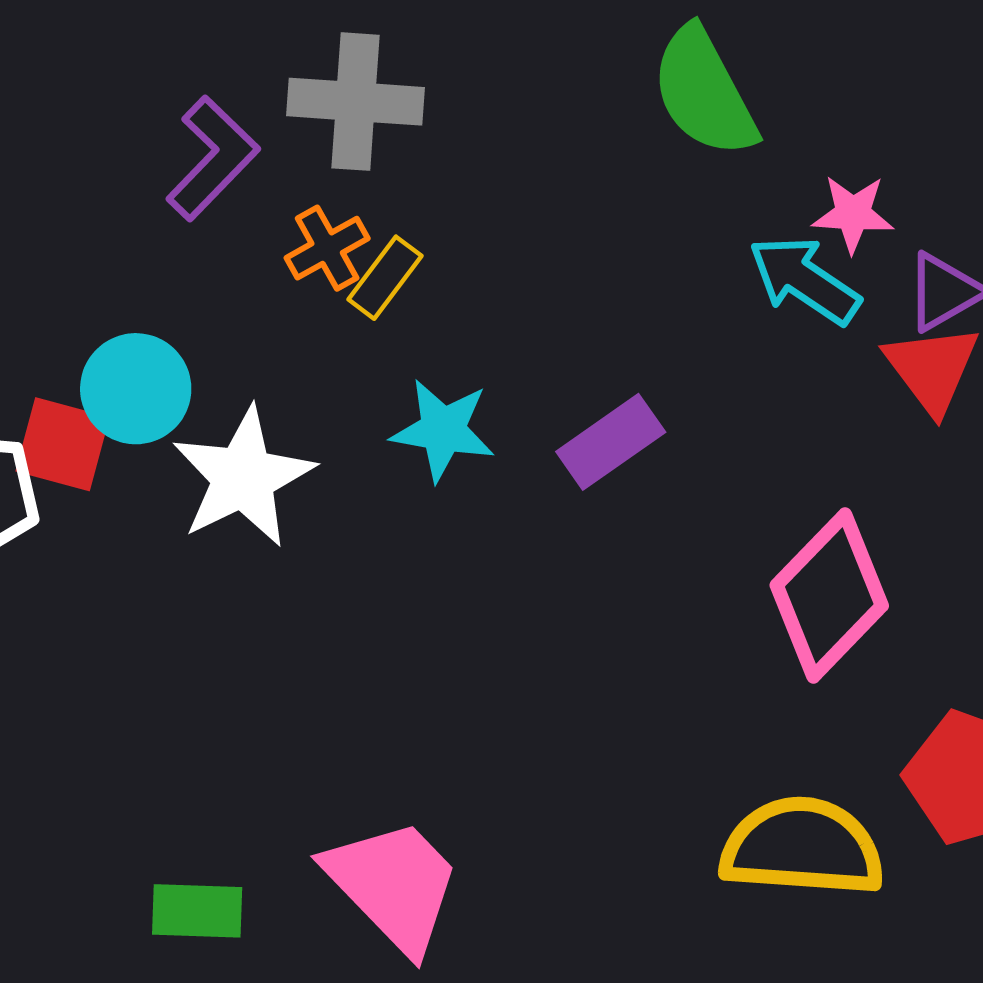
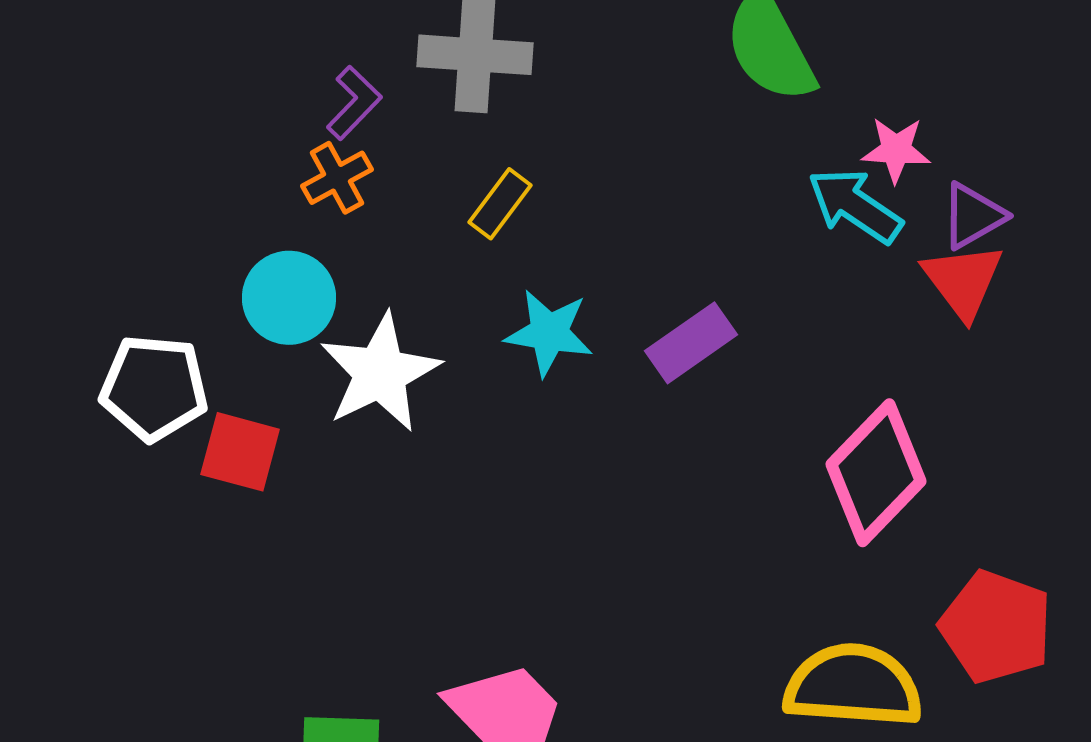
purple L-shape: (213, 158) -> (354, 103), size x0.7
orange cross: (327, 248) -> (337, 178), moved
red square: (62, 444) -> (240, 452), moved

